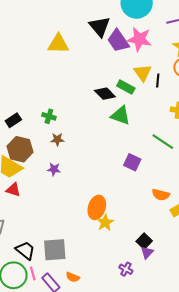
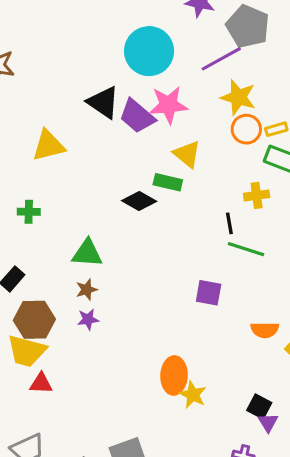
black line: (158, 81) -> (229, 223), moved
green cross: (49, 116) -> (29, 212), moved
green triangle: (121, 116) -> (87, 253), moved
purple star: (54, 169) -> (88, 319), moved

